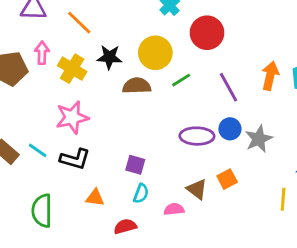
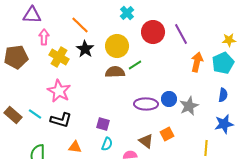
orange line: (79, 23) -> (80, 25), moved
pink arrow: (42, 53) -> (44, 37), moved
black star: (109, 57) -> (85, 49), turned 30
brown semicircle: (137, 86) -> (115, 72), moved
purple line: (229, 87) -> (181, 34), moved
pink star: (72, 117) -> (59, 91), turned -30

